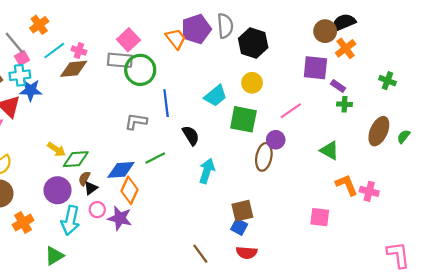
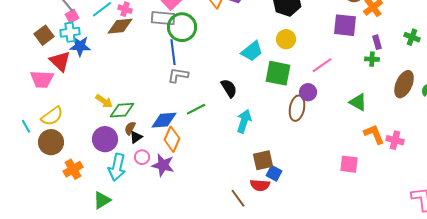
purple rectangle: (338, 86) -> (377, 42), moved, turned 40
blue line: (166, 103) -> (173, 52), moved
brown square: (242, 211) -> (263, 160), moved
red semicircle: (247, 253) -> (260, 185), moved

